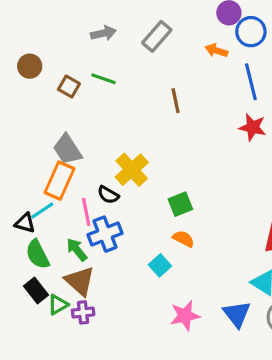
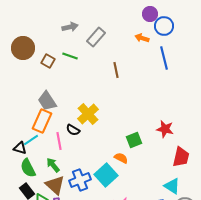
gray rectangle: (157, 36) -> (96, 37), moved
brown circle: (30, 66) -> (23, 48), size x1.5
red star: (252, 127) -> (165, 129), moved
green square: (180, 204) -> (134, 140), moved
blue cross: (105, 234) -> (80, 180), moved
cyan square: (160, 265) -> (106, 175), size x1.6

